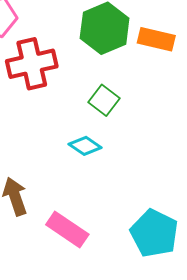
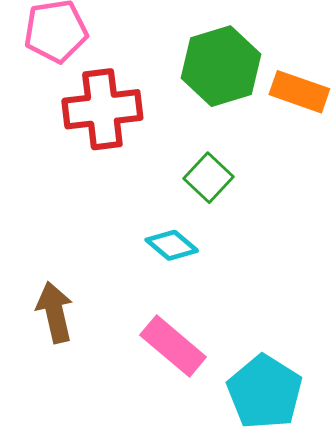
pink rectangle: (67, 229) -> (173, 346), moved

